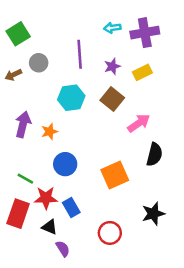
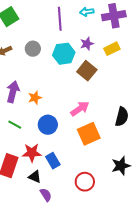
purple line: (80, 54) -> (60, 19), moved
gray circle: (39, 63) -> (33, 49), moved
cyan hexagon: (71, 98) -> (64, 54), moved
pink arrow: (139, 123) -> (80, 109), moved
green line: (25, 179) -> (15, 125), moved

